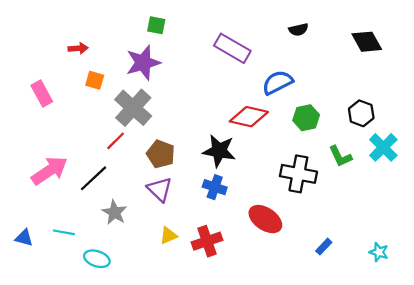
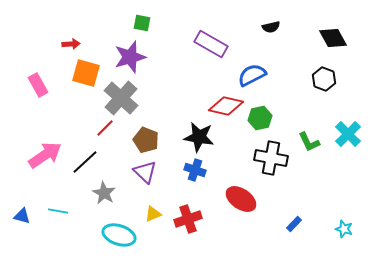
orange square: (95, 80) -> (86, 73), size x1.6
black hexagon: (361, 113) -> (324, 79), moved
green hexagon: (306, 118) -> (260, 118), moved
cyan ellipse: (97, 259) -> (119, 235), moved, size x1.4

